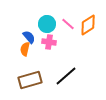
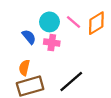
orange semicircle: (25, 49) -> (24, 68), moved

